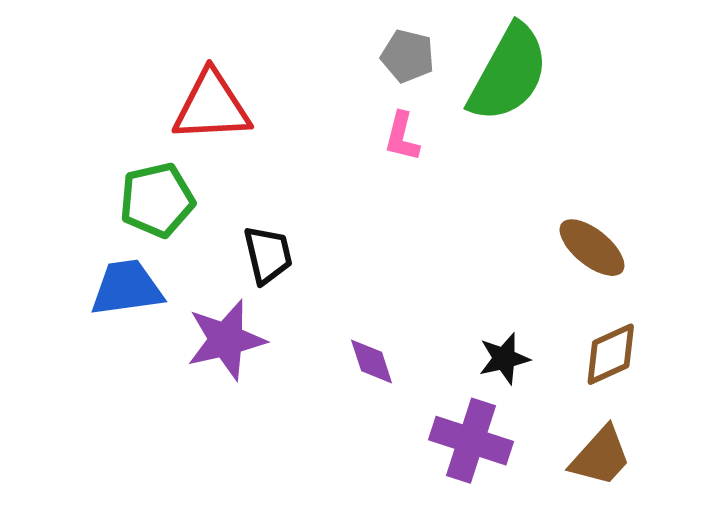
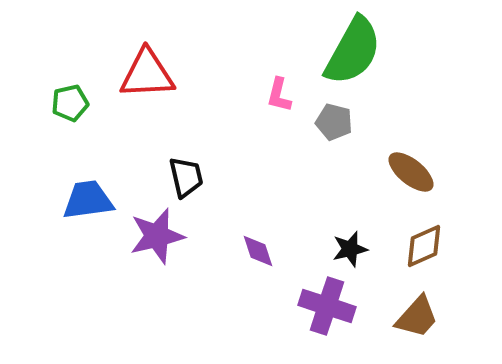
gray pentagon: (408, 56) -> (334, 122), moved
green pentagon: (157, 200) -> (70, 103), moved, size x0.7

